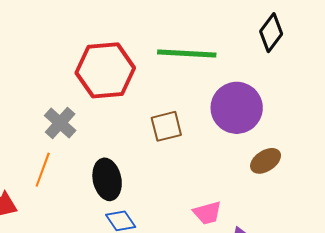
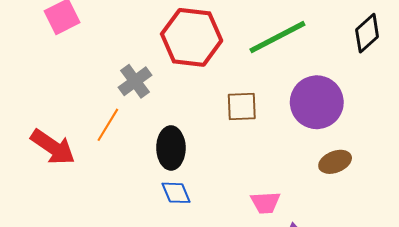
green line: (187, 54) -> (277, 37), turned -42

